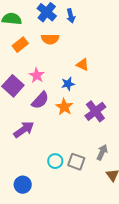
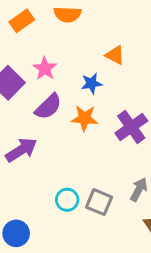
orange star: (64, 107) -> (84, 118), turned -30

